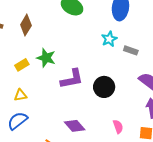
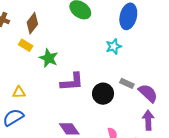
gray rectangle: (131, 50) -> (127, 83), moved
yellow rectangle: (22, 65) -> (26, 45), moved, turned 56

